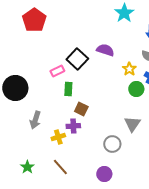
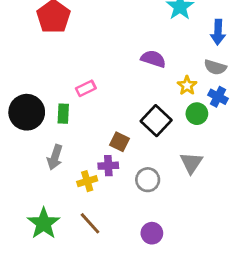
black square: (77, 59) -> (156, 121), moved
green rectangle: (68, 89) -> (63, 114), moved
gray circle: (112, 144) -> (148, 180), moved
green star: (27, 167) -> (44, 223), size x1.6

